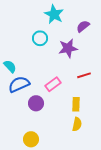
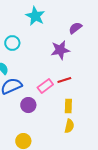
cyan star: (54, 14) -> (35, 16), moved
cyan circle: (40, 38) -> (12, 43), moved
red line: (84, 75) -> (64, 80), moved

